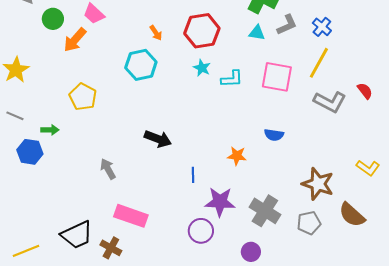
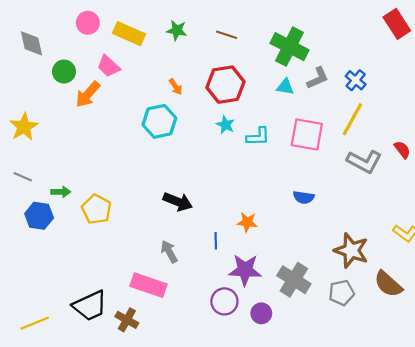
yellow pentagon: (83, 97) -> (96, 209), moved
orange star: (237, 156) -> (247, 222), moved
gray arrow: (108, 169) -> (169, 252), moved
purple circle: (251, 252) -> (261, 313), moved

